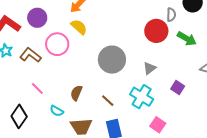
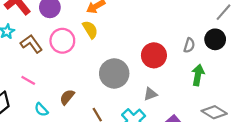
red circle: (156, 31) -> (154, 55), moved
green arrow: (187, 39) -> (198, 75), turned -126
pink line: (37, 88) -> (28, 80), turned -32

